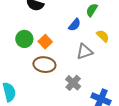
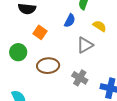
green circle: (24, 39) -> (18, 52), moved
orange square: (45, 42) -> (40, 32), moved

